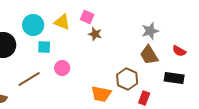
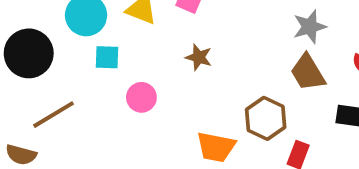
brown star: (95, 34) -> (199, 57), moved
brown line: (29, 79) -> (54, 115), moved

